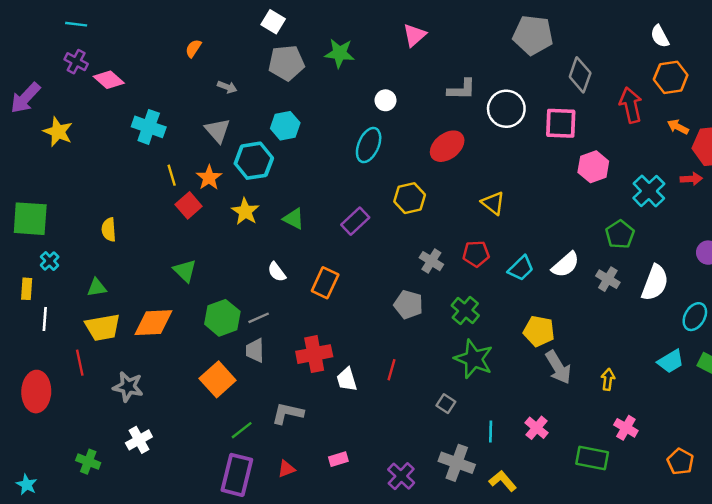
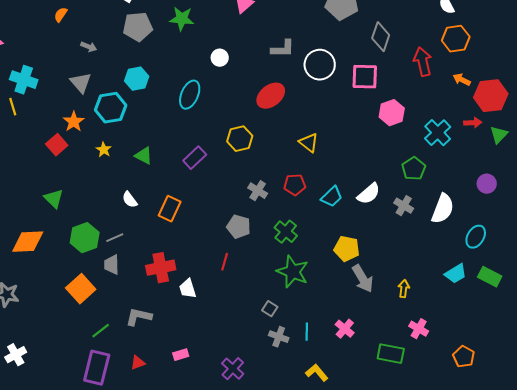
cyan ellipse: (369, 145) -> (190, 95), moved
yellow line: (172, 175) -> (13, 107), moved
yellow star: (245, 211) -> (104, 150), size x0.7
red line: (392, 370) -> (225, 262), moved
white cross: (139, 440) -> (16, 355), moved
gray cross: (457, 463) -> (279, 337), moved, size x0.7

